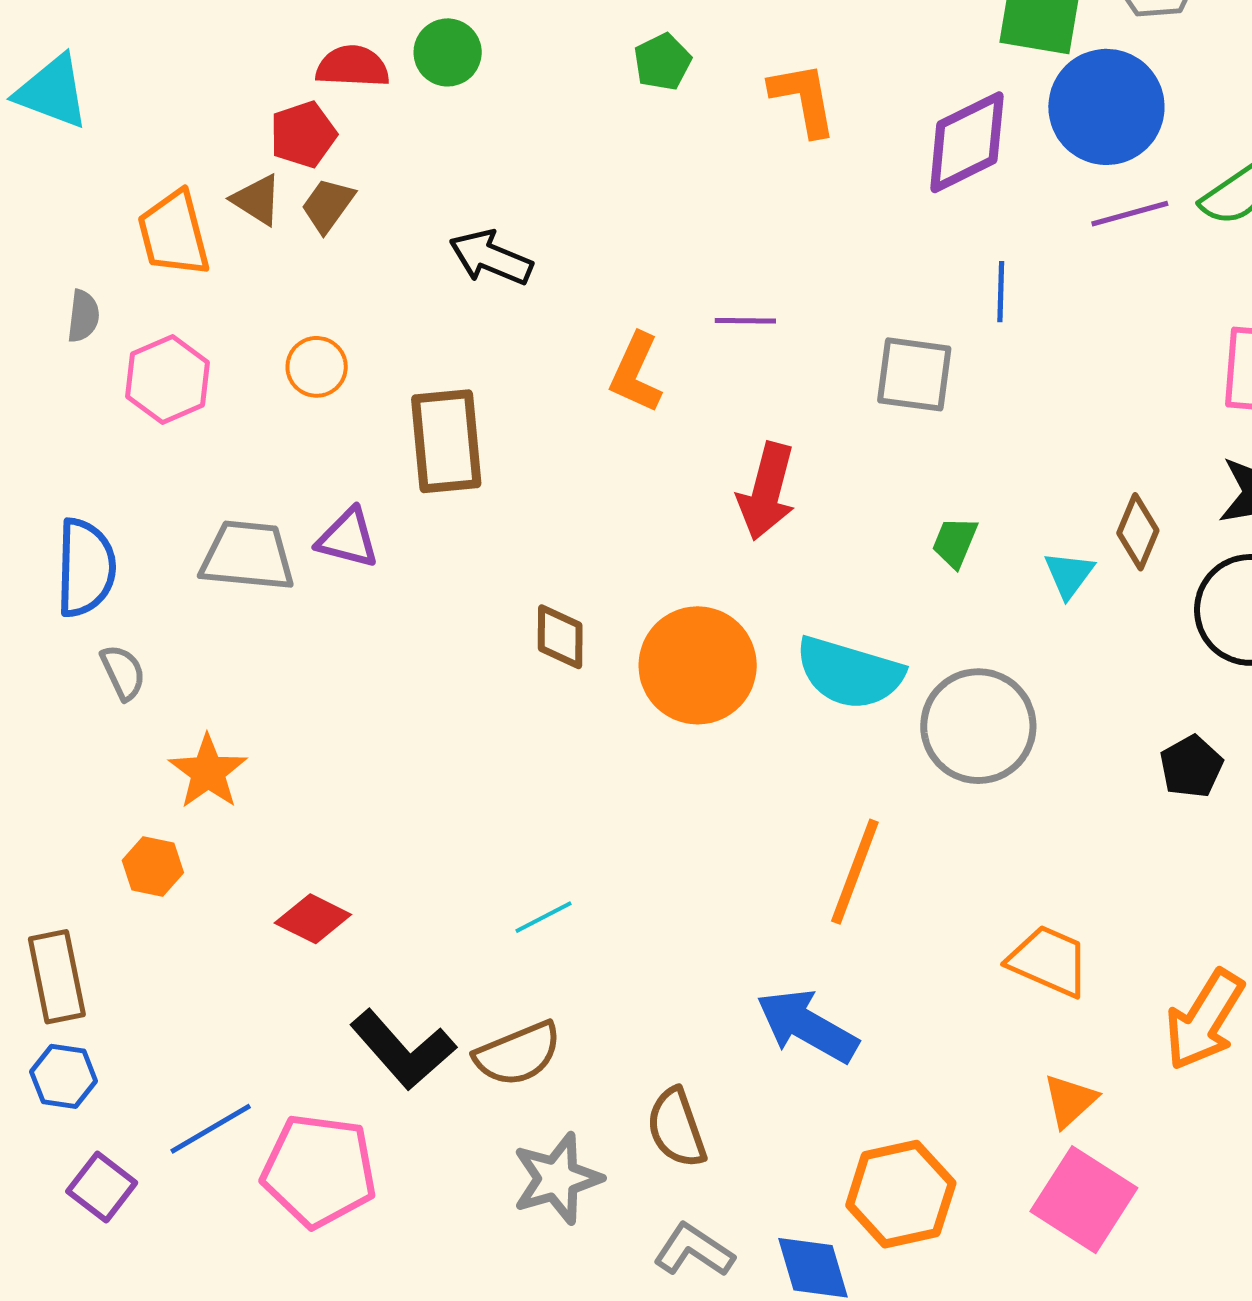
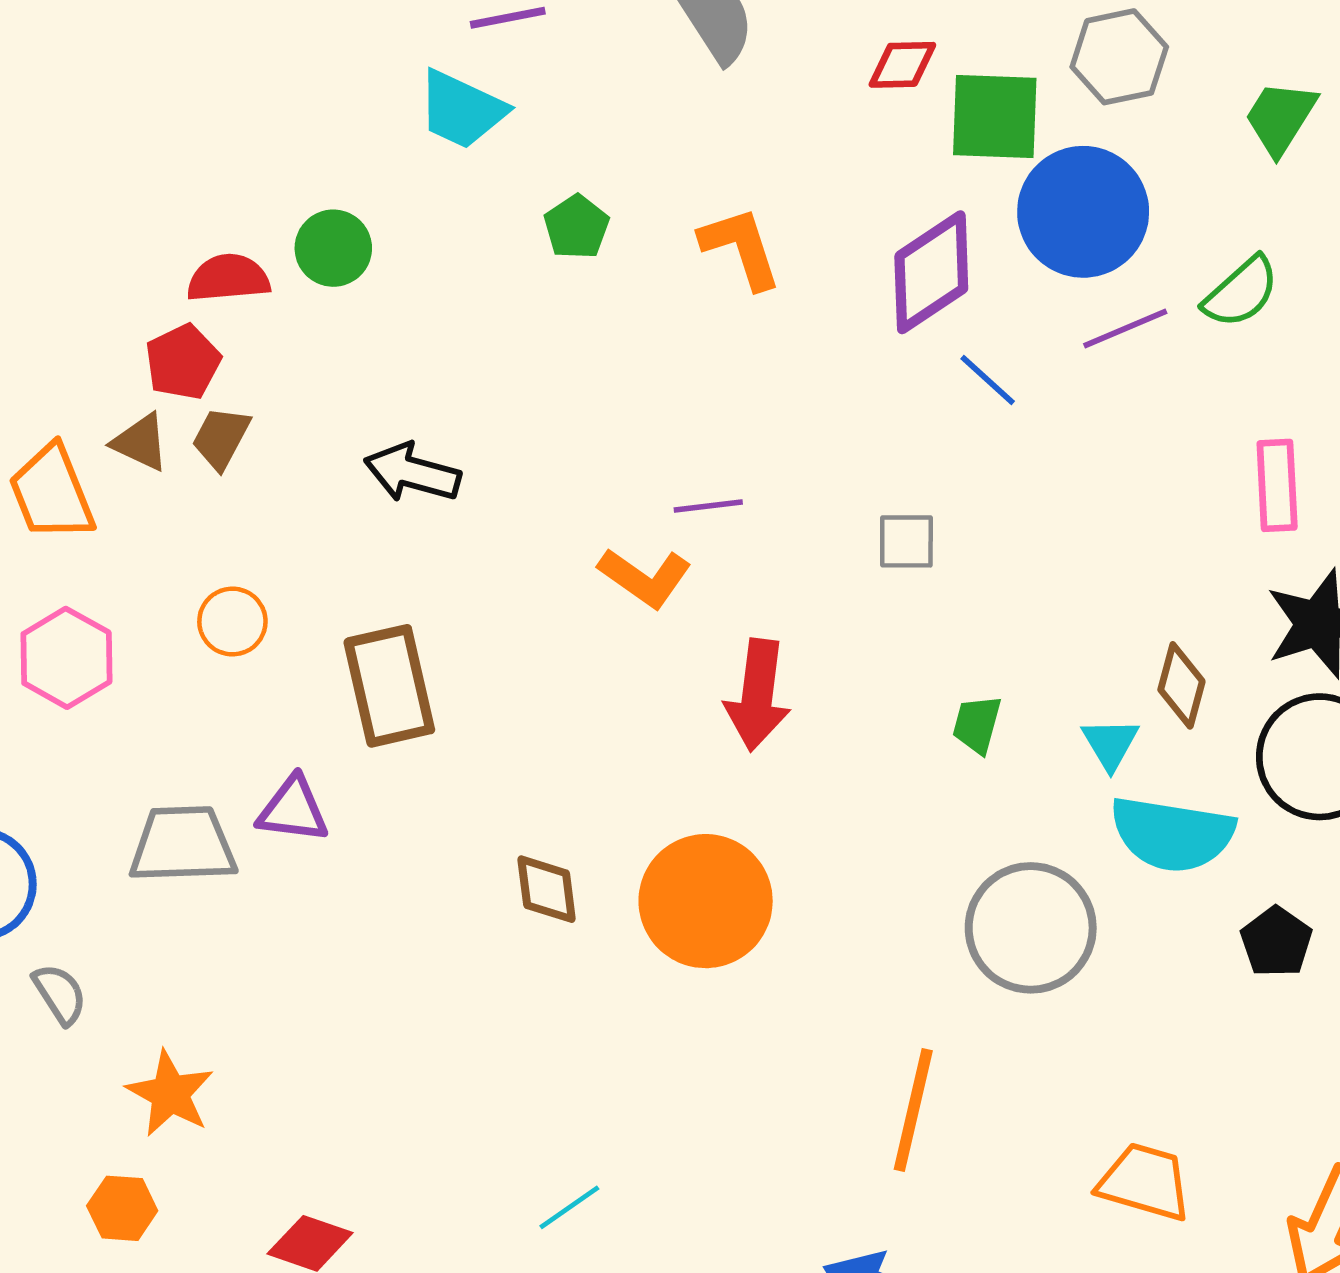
blue line: (1001, 292) -> (988, 380), moved, turned -42
orange L-shape: (636, 373) -> (645, 577), moved, turned -72
gray square: (914, 374) -> (906, 541), size x0.7
cyan semicircle: (849, 673) -> (1172, 834), moved

